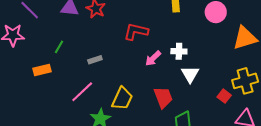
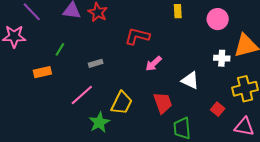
white cross: (179, 51) -> (222, 58), moved
white triangle: (190, 74) -> (190, 80), turned -36
red square: (224, 96) -> (218, 109), moved

